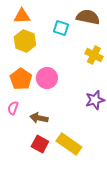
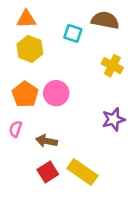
red square: (40, 144) -> (48, 172), turned 30

